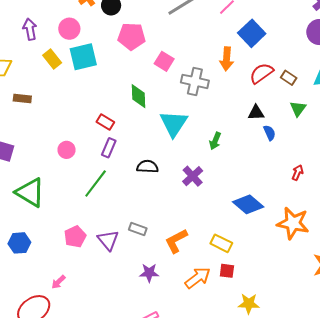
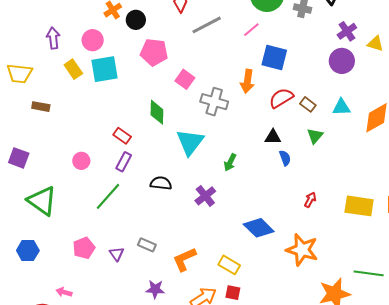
blue square: (252, 33) -> (274, 58), turned -36
purple triangle: (108, 240) -> (117, 254), size x0.7
pink arrow: (58, 282) -> (64, 292), turned 56

